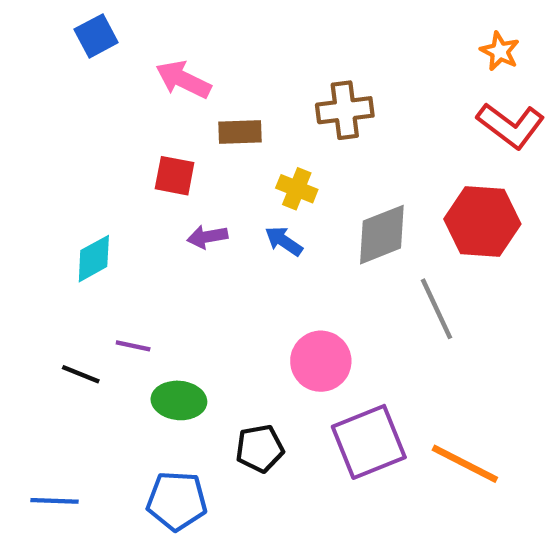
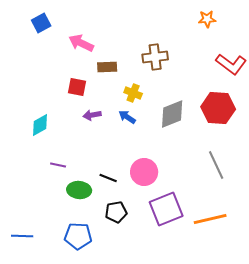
orange star: (500, 51) -> (207, 19), moved, turned -30
gray line: (436, 309) -> (216, 165), moved
black line: (81, 374) -> (108, 178), moved
orange line: (465, 464) -> (210, 219), turned -40

